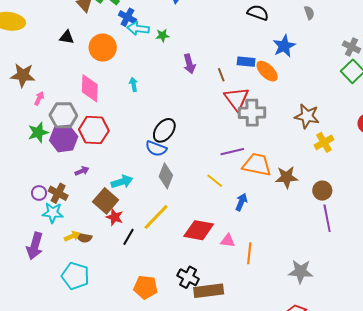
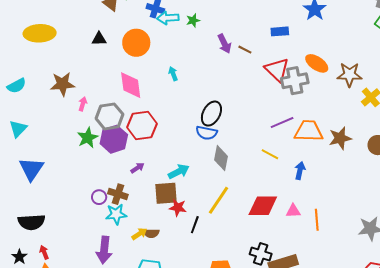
orange ellipse: (267, 71) -> (317, 63), moved
brown line: (221, 75) -> (245, 50), moved, turned -32
brown square: (106, 201) -> (166, 193), turned -35

